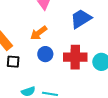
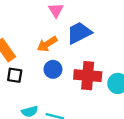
blue trapezoid: (81, 19) -> (79, 33), moved

